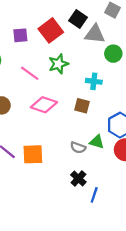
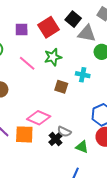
pink diamond: (44, 105) -> (39, 118), moved
brown square: (82, 106) -> (61, 87), moved
green triangle: (97, 142) -> (82, 147), moved
black cross: (78, 178) -> (56, 139), moved

